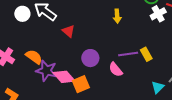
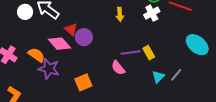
white cross: (158, 14) -> (152, 13), moved
purple circle: (90, 58) -> (84, 37), moved
pink diamond: (64, 77) -> (59, 44), moved
cyan triangle: (158, 87) -> (158, 77), moved

